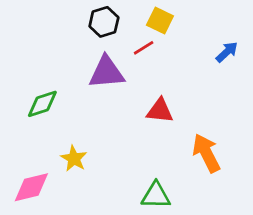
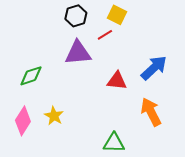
blue arrow: (227, 52) -> (154, 68), moved, size x1.6
pink diamond: (31, 187) -> (23, 121), moved, turned -44

